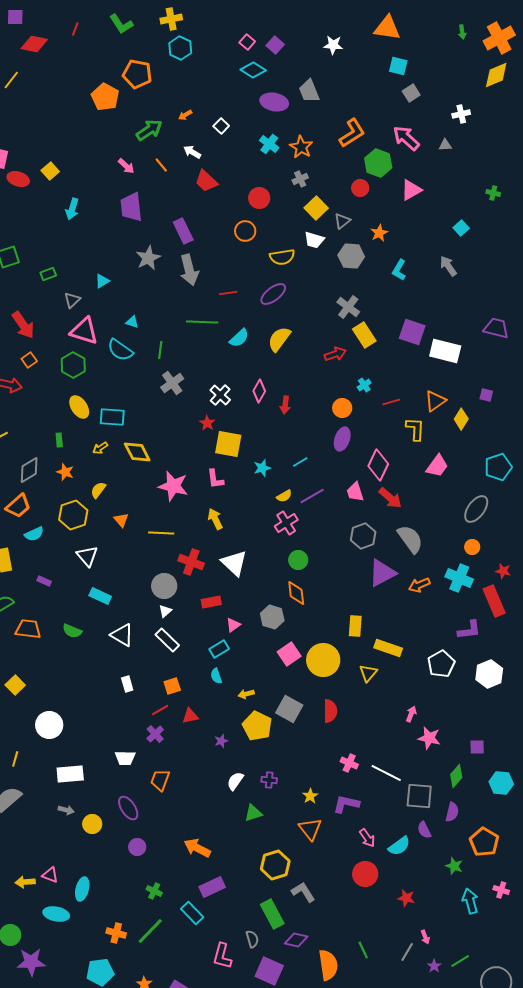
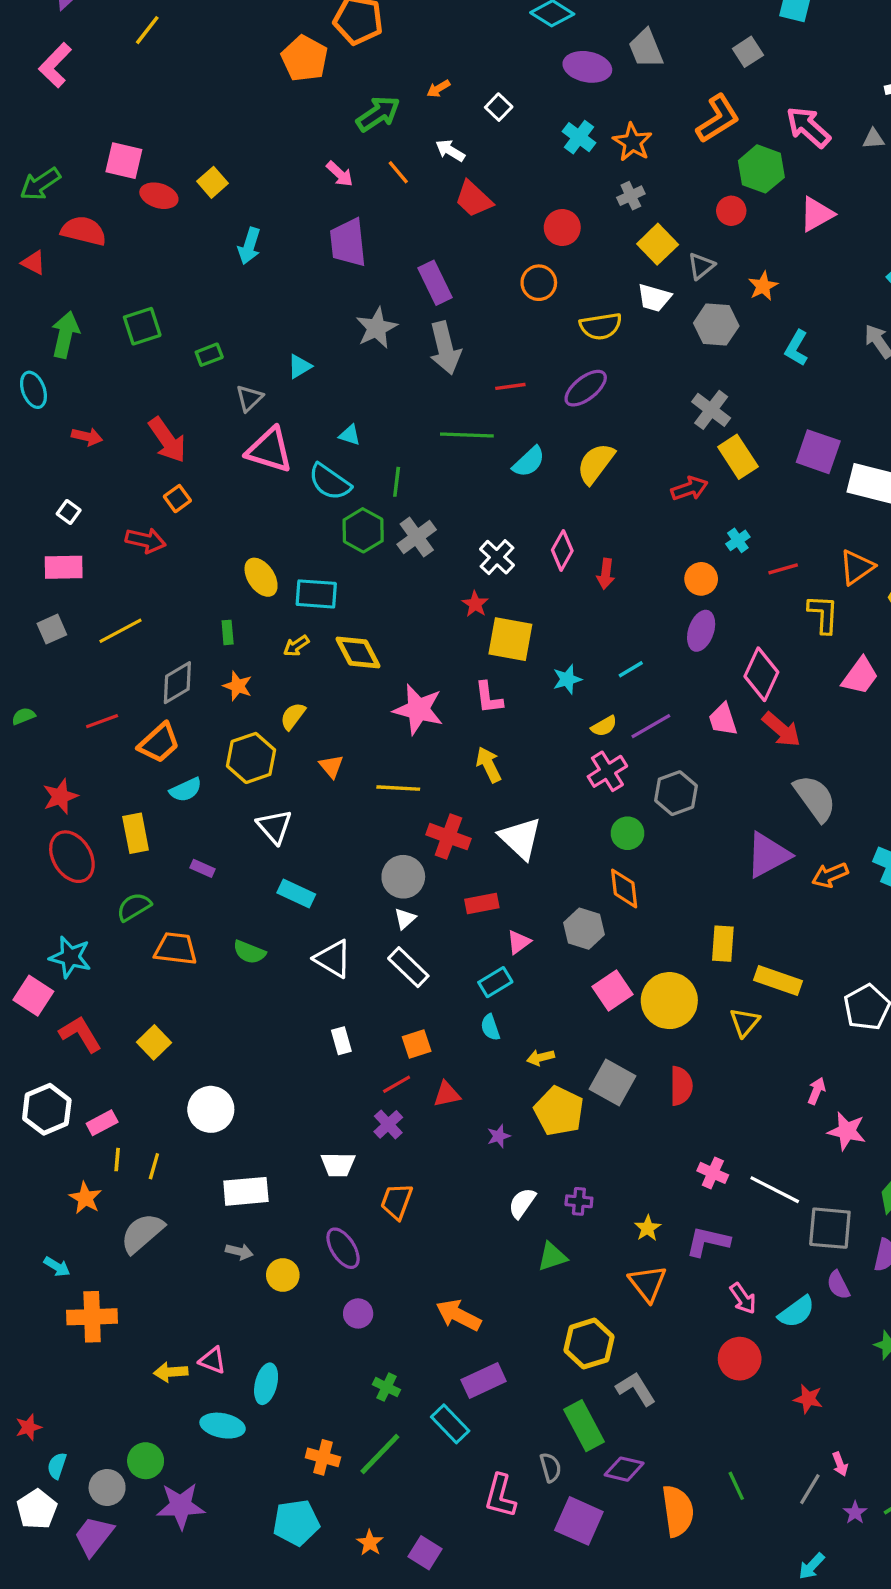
gray square: (411, 93) -> (748, 52), moved
green hexagon: (73, 365) -> (363, 530), moved
gray hexagon: (363, 536) -> (676, 793), moved

